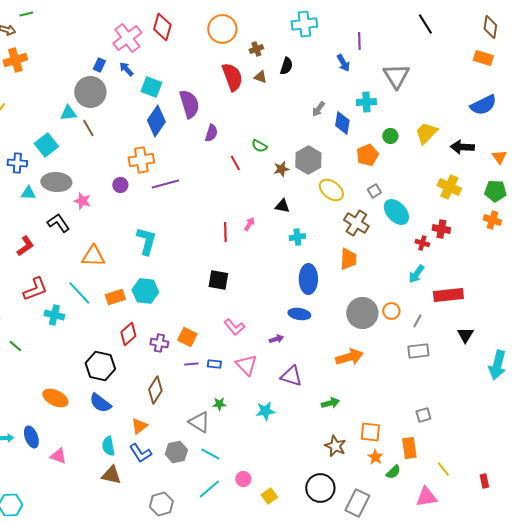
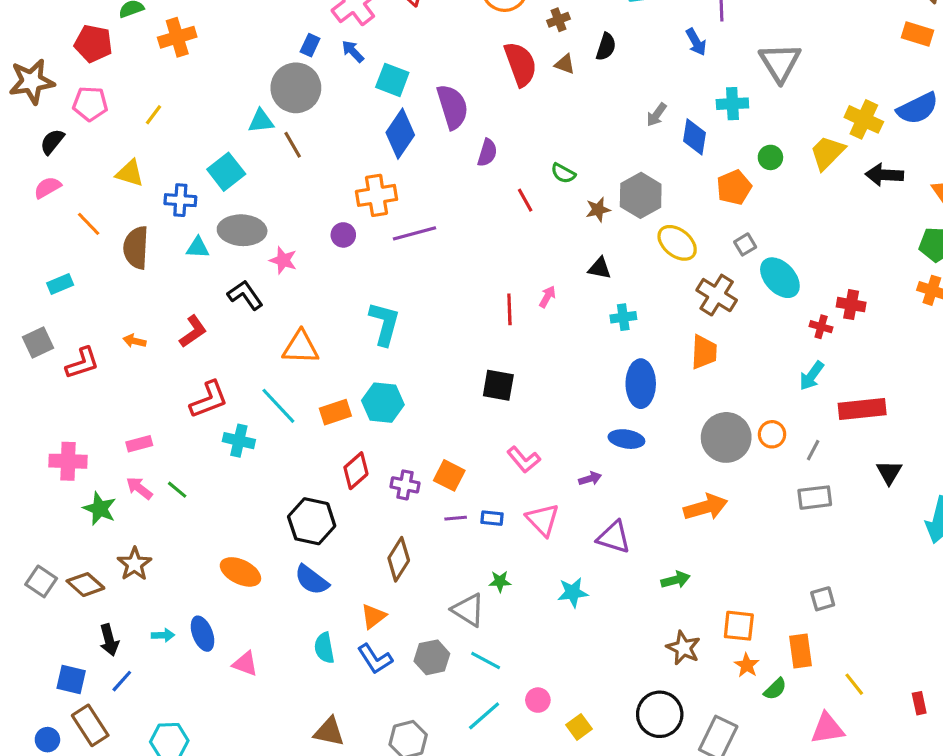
yellow cross: (449, 187) -> (864, 119), moved
brown triangle: (111, 475) -> (329, 732), moved

